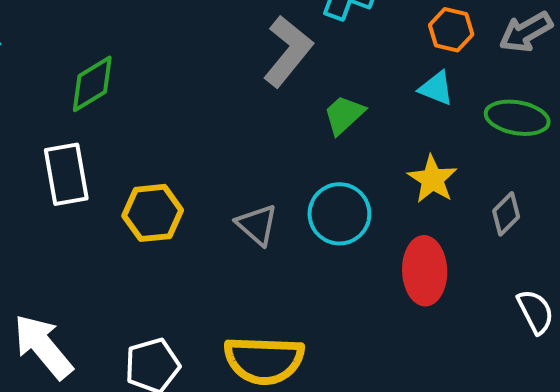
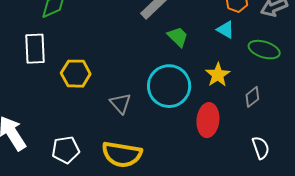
green trapezoid: (344, 115) -> (178, 37), turned 80
cyan circle: (339, 214) -> (169, 86), size x1.4
gray triangle: (257, 225) -> (120, 103), moved

